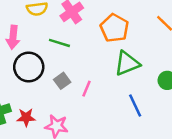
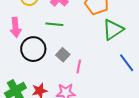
pink line: (86, 89) -> (79, 67), moved

